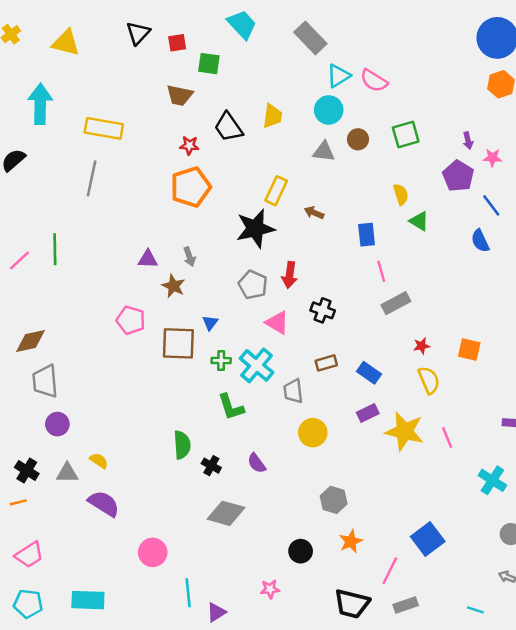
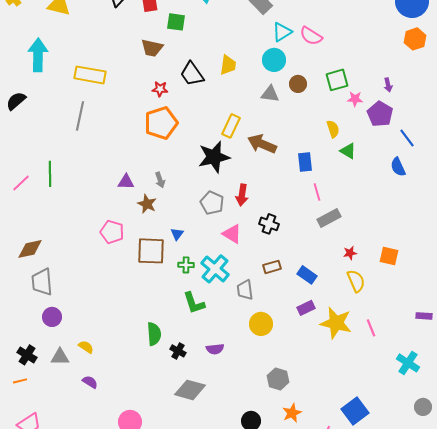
pink star: (492, 158) -> (355, 99), moved
brown arrow: (314, 213) -> (262, 144), size x1.8
purple semicircle: (257, 463) -> (215, 349), turned -60
purple semicircle: (104, 504) -> (90, 382), size x0.6

